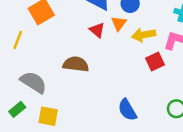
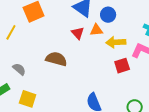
orange triangle: (119, 23) -> (96, 30), turned 40
gray semicircle: (33, 82) -> (19, 69), size x0.6

